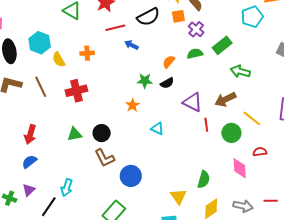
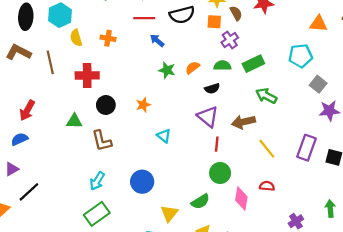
cyan pentagon: (252, 17) -> (300, 56), moved
green star: (145, 81) -> (167, 70), moved
black semicircle: (167, 83) -> (212, 89), moved
black circle: (102, 133) -> (106, 105), moved
green circle: (231, 133) -> (220, 173), moved
brown L-shape: (104, 158) -> (102, 141), moved
blue circle: (131, 176) -> (142, 182), moved
green semicircle: (204, 179) -> (200, 202), turned 30
cyan arrow: (67, 187) -> (97, 181), moved

